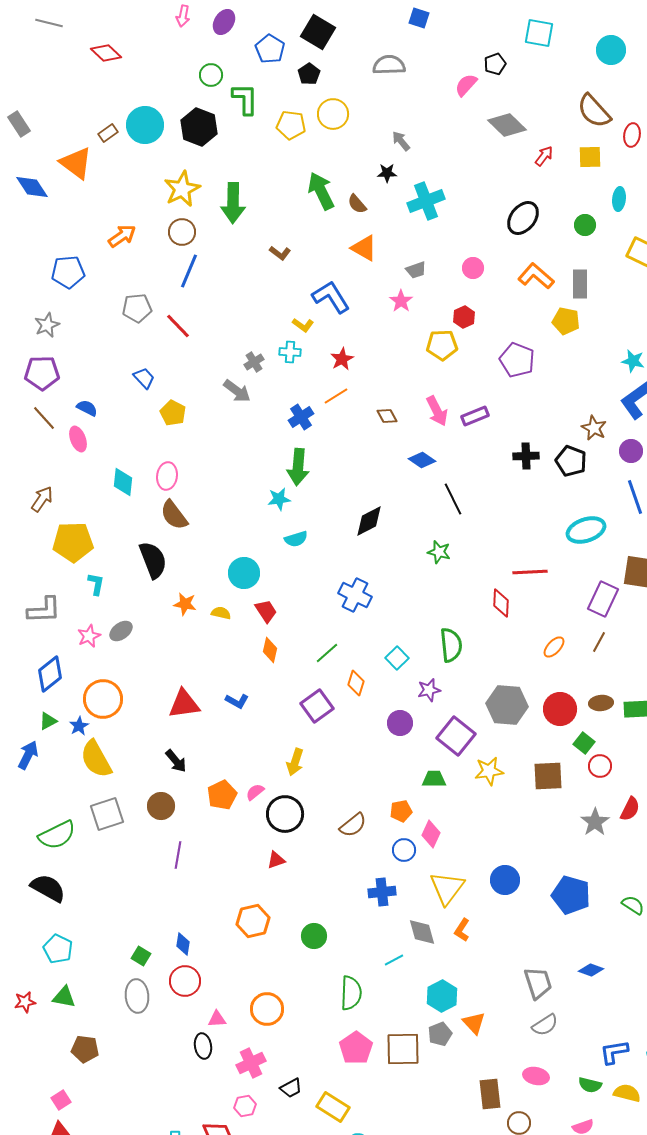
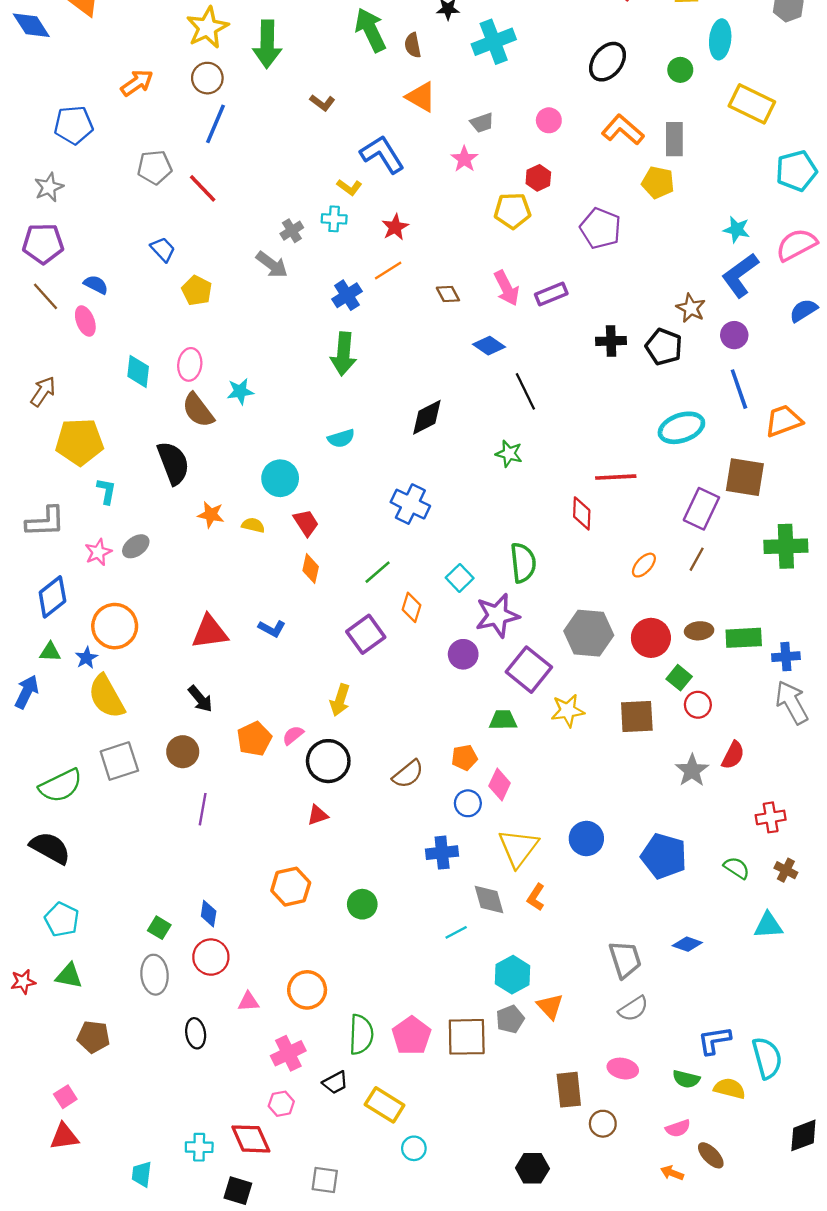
cyan ellipse: (619, 199) -> (720, 39), size x1.4
brown semicircle: (357, 204) -> (413, 45), turned 30
cyan star: (279, 499) -> (240, 391), moved
purple star: (429, 690) -> (497, 616), size x1.6
green triangle: (48, 721) -> (50, 652), turned 30
green semicircle: (351, 993) -> (361, 1034), moved
black ellipse: (203, 1046) -> (196, 1033), moved

